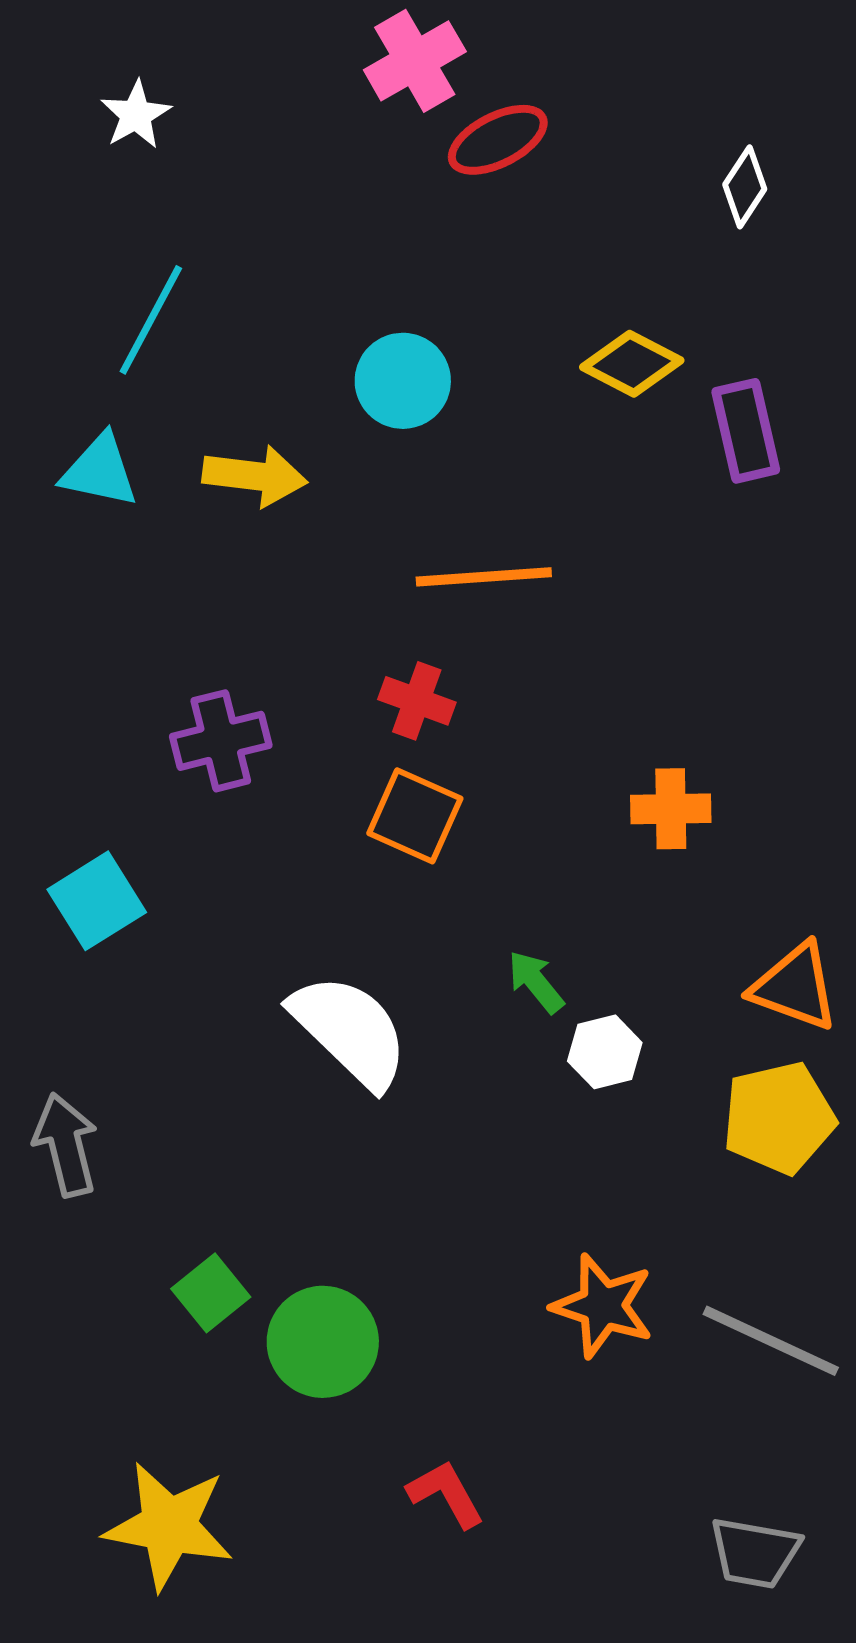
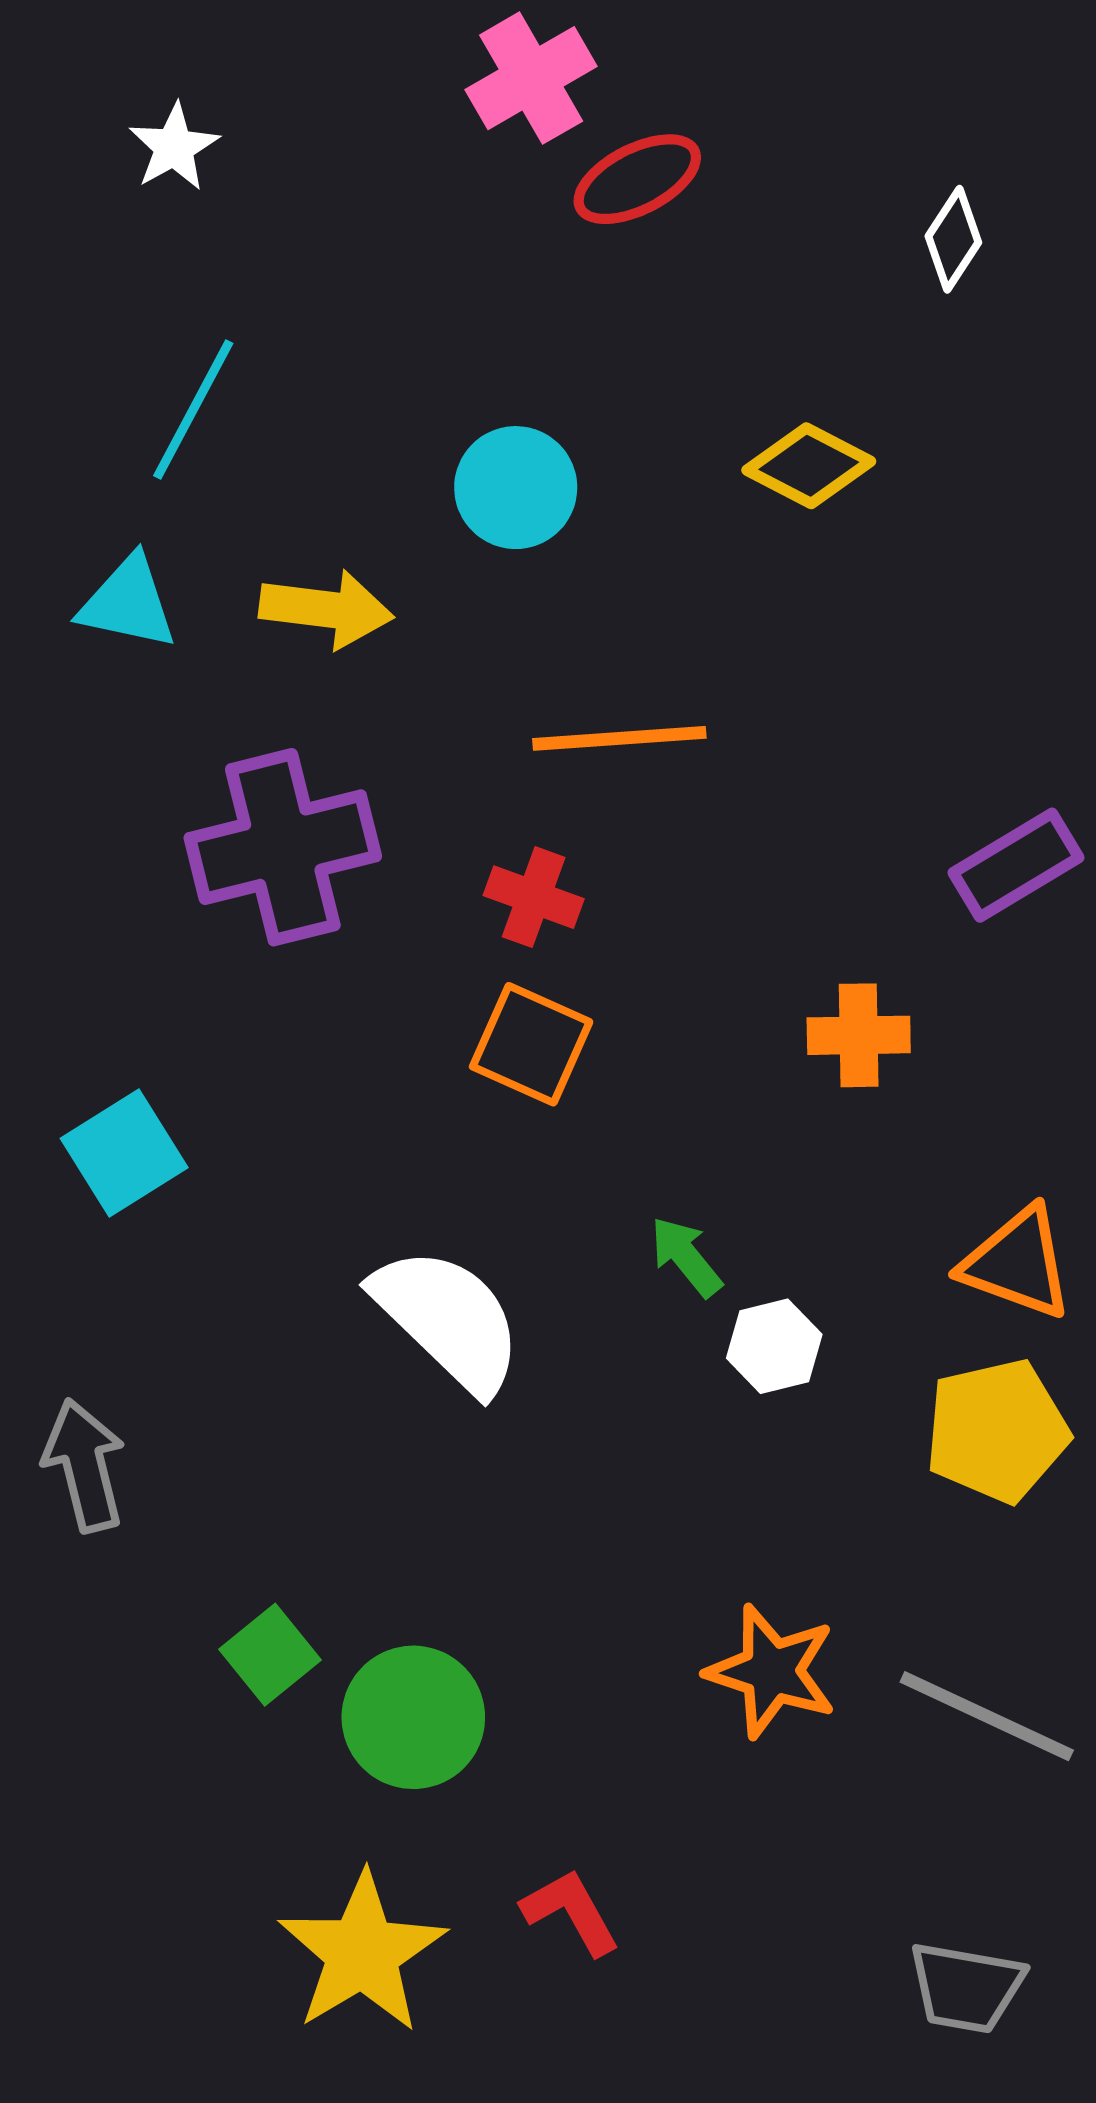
purple rectangle: (746, 431) -> (1016, 865), moved, turned 72
purple cross: (221, 741) -> (283, 847), moved, size x1.5
yellow star: (169, 1526) -> (362, 1953), moved, turned 30

